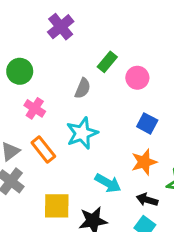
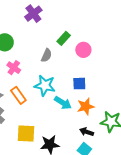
blue square: (147, 123) -> (79, 84), moved, turned -32
cyan star: (82, 133) -> (45, 85), turned 30
cyan arrow: (108, 183) -> (63, 103), moved

